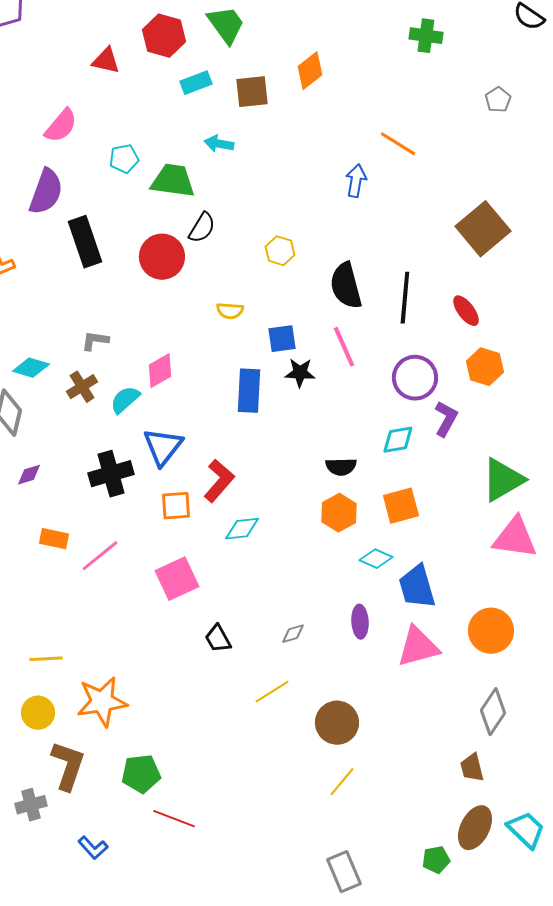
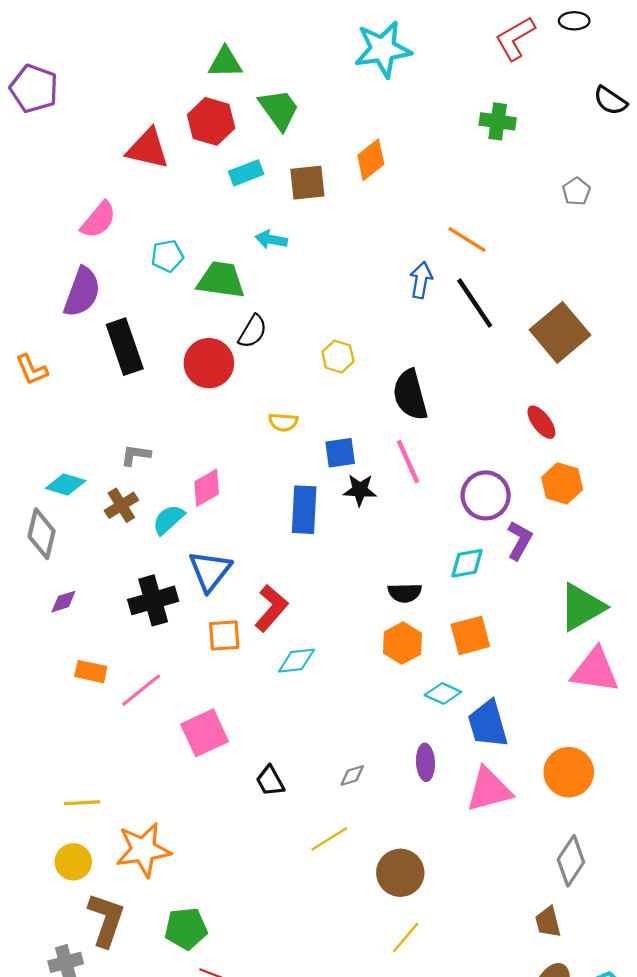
red triangle: (106, 61) -> (148, 149), size x1.4
black line: (405, 298) -> (475, 303), moved, turned -39
pink square: (177, 579) -> (205, 733), moved

